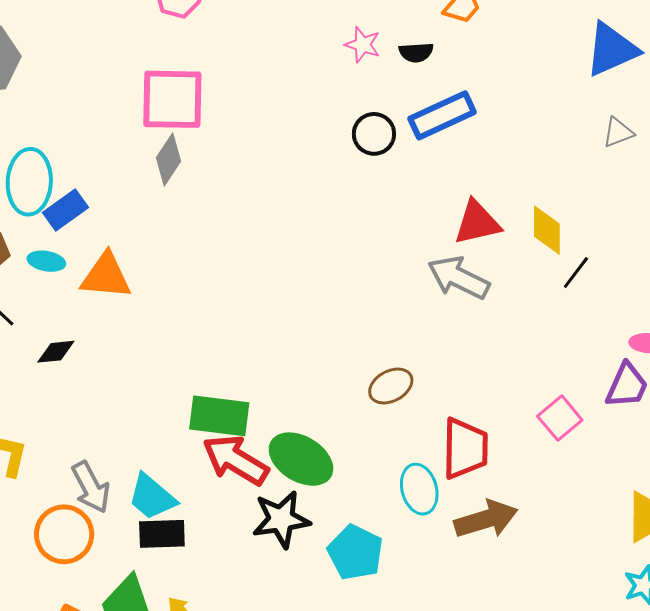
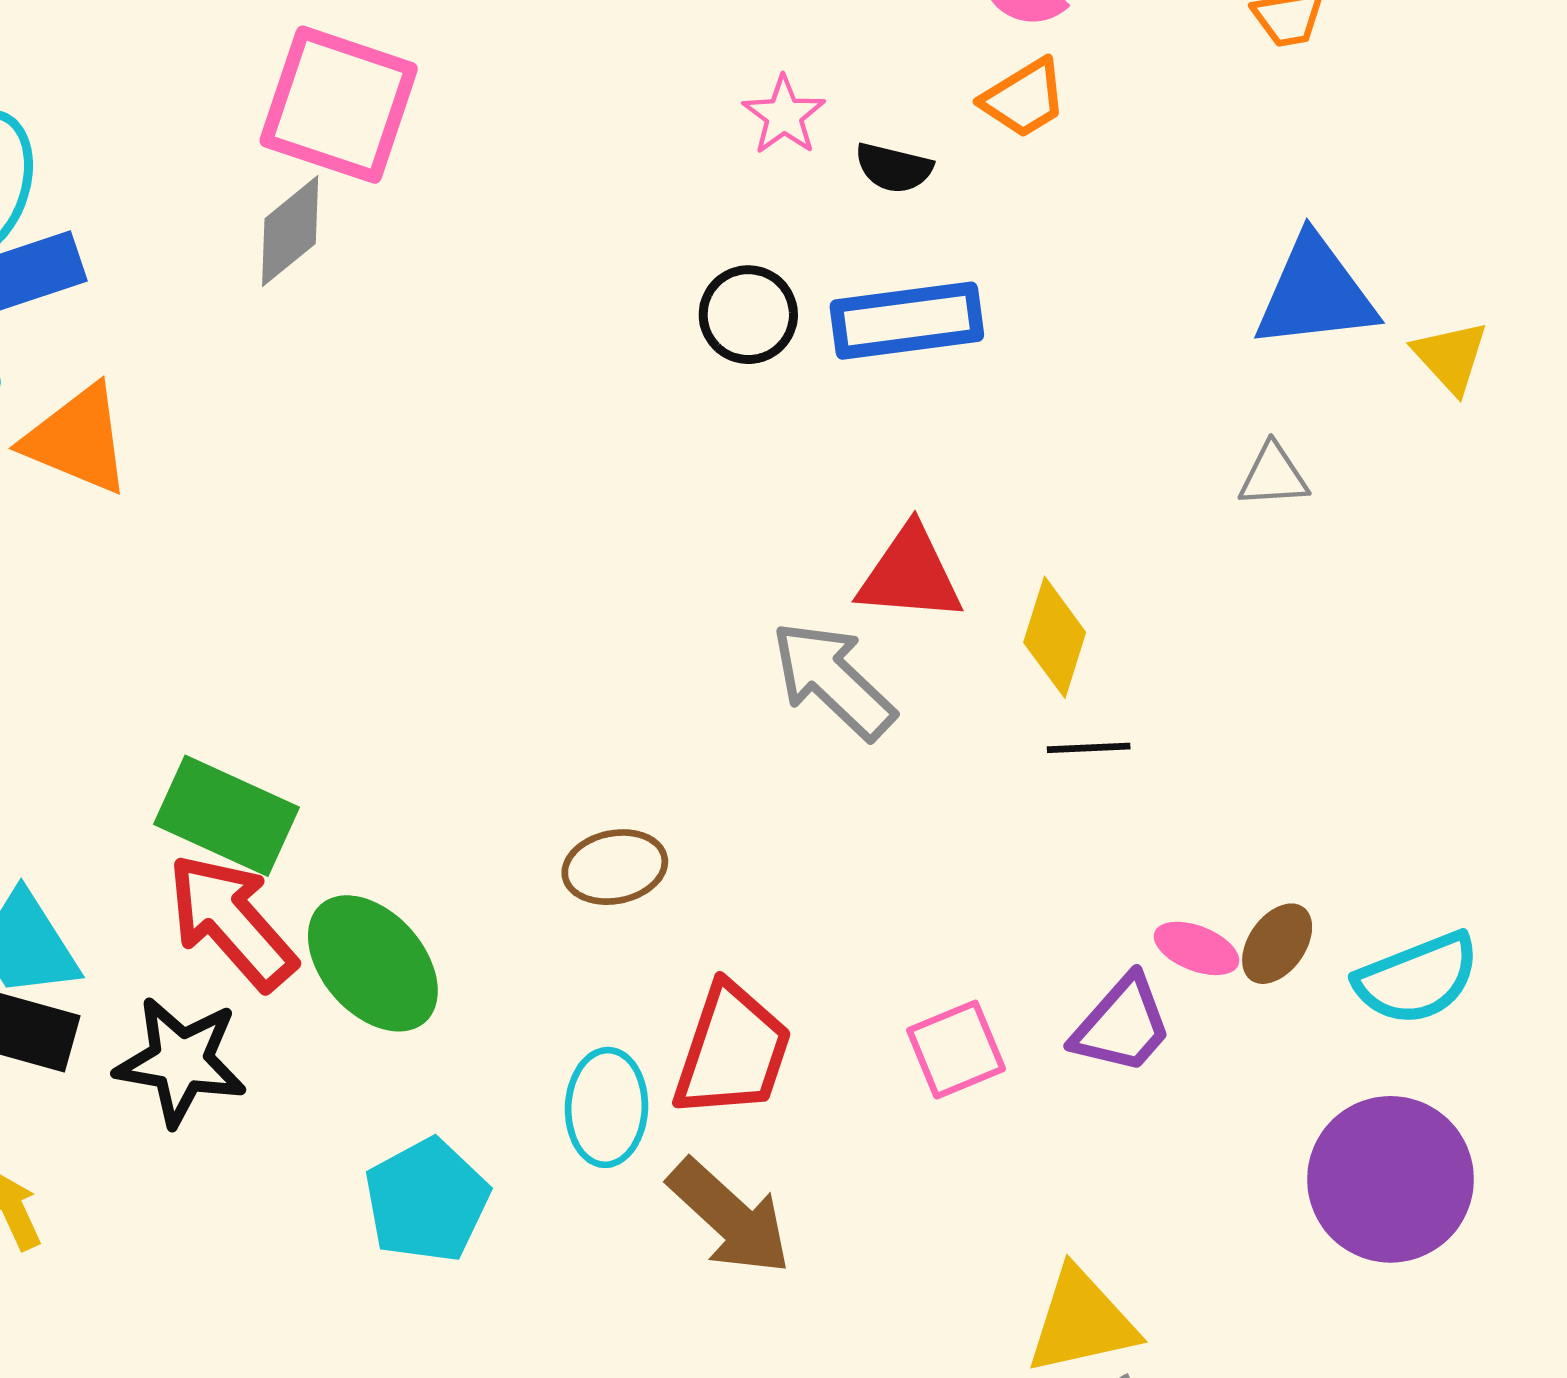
black line: (576, 272) -> (1089, 748), turned 33
black star: (281, 519) -> (181, 1061), moved
brown arrow: (486, 519) -> (730, 1217), turned 42

